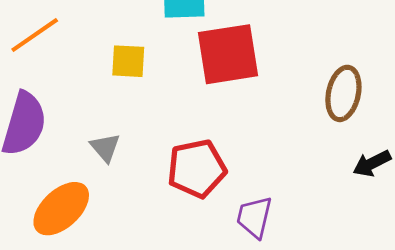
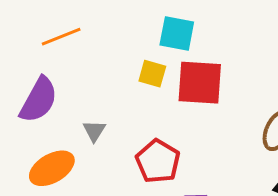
yellow square: (128, 61) -> (152, 74), moved
red pentagon: (197, 169) -> (158, 161), turned 30

